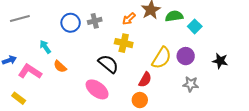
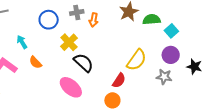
orange arrow: (129, 19) -> (94, 20), moved, turned -40
gray cross: (95, 21) -> (77, 12), moved
yellow cross: (124, 43) -> (69, 42), moved, turned 30
purple circle: (186, 56) -> (171, 55), moved
gray star: (191, 84) -> (164, 77), moved

